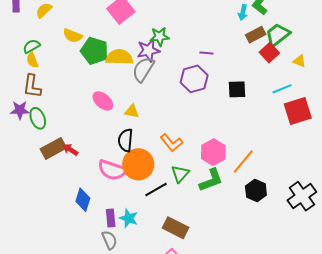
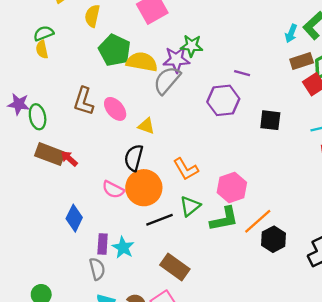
yellow semicircle: (73, 36) -> (92, 16), moved, turned 72
brown L-shape: (32, 86) -> (84, 101), moved
brown rectangle: (53, 148) -> (50, 154), turned 40
orange line: (243, 161) -> (258, 221), moved
pink semicircle: (112, 170) -> (113, 189), size x0.7

